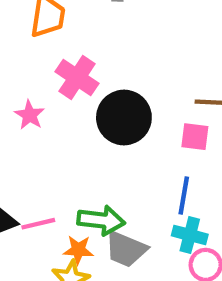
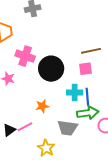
green arrow: (101, 220) -> (88, 113), moved
cyan cross: (190, 235) -> (75, 93), moved
orange star: (78, 250) -> (42, 106), moved

